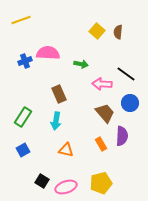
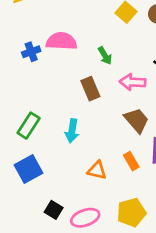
green arrow: (81, 64) -> (105, 56), turned 48
brown rectangle: (59, 94) -> (90, 89), moved
blue square: (23, 150) -> (29, 169), size x1.5
orange triangle: (66, 150) -> (97, 170), moved

